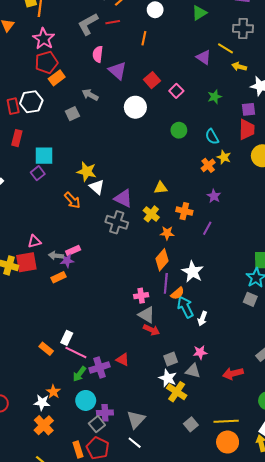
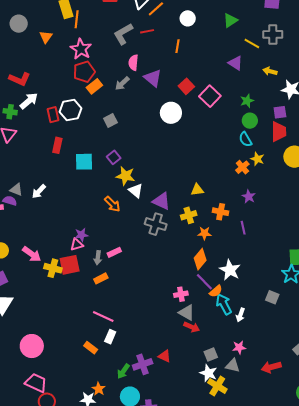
yellow line: (226, 48) -> (252, 44), moved
pink square: (176, 91) -> (210, 96), size x1.5
gray arrow: (90, 95) -> (122, 83), moved, turned -70
green circle: (179, 130) -> (250, 121), moved
purple square: (38, 173) -> (114, 157), moved
yellow cross: (151, 214) -> (189, 215), turned 35
purple line: (207, 228) -> (243, 228), turned -40
gray arrow: (56, 256) -> (98, 258), turned -88
purple star: (67, 261) -> (81, 235), moved
purple line: (166, 283) -> (204, 282), turned -48
gray square: (250, 299) -> (272, 297), moved
pink line: (76, 353) -> (103, 317), moved

